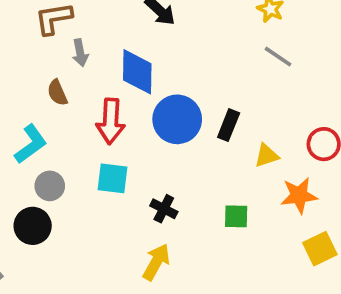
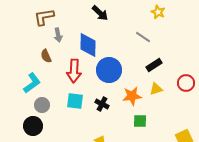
gray line: (278, 57) -> (143, 37), moved
black rectangle: (229, 125) -> (154, 65), moved, turned 35
orange star: (299, 195) -> (132, 96), moved
black cross: (164, 209) -> (102, 104), moved

